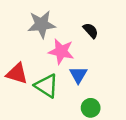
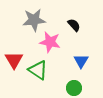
red triangle: (17, 73) -> (14, 60), turned 42
blue triangle: (78, 75) -> (81, 61), moved

